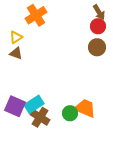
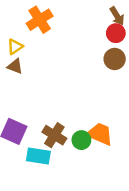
cyan rectangle: (34, 104) -> (38, 156), moved, turned 42
brown cross: (40, 117) -> (54, 135), moved

